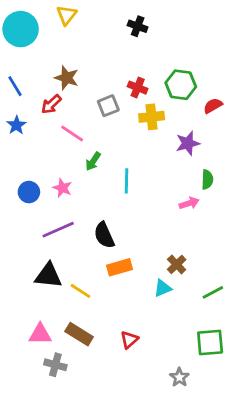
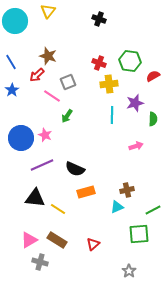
gray square: (108, 106) -> (68, 82), moved
green semicircle: (207, 179) -> (153, 119), moved
cyan line: (126, 181) -> (112, 115), moved
blue circle: (29, 192) -> (21, 138), size x1.6
black semicircle: (104, 235) -> (75, 169), turned -42
brown cross: (177, 264) -> (127, 190), turned 32
pink triangle: (40, 334) -> (29, 240), turned -30
green square: (210, 342) -> (139, 234), moved

